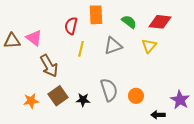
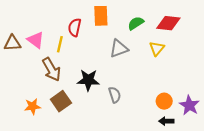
green semicircle: (129, 22) -> (136, 23), turned -70
yellow line: (81, 49) -> (60, 44), moved
gray semicircle: (109, 90) -> (115, 95), size x0.7
orange circle: (136, 96) -> (164, 101), moved
black star: (83, 100) -> (88, 80), moved, size x1.5

